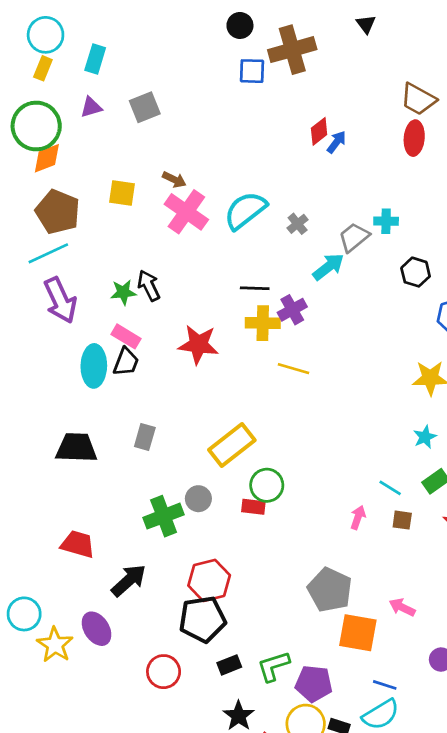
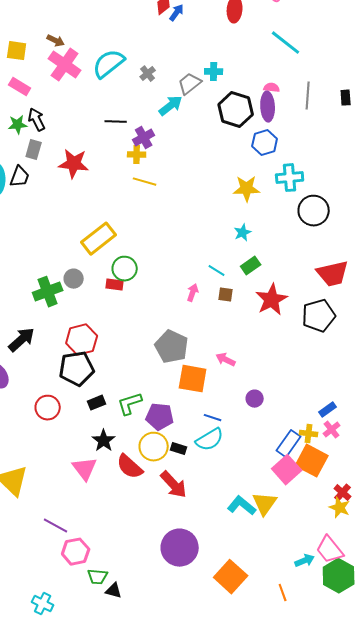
black hexagon: (416, 272) -> (236, 110), size x1.6
yellow cross: (263, 323) -> (137, 155), moved, size x0.7
pink rectangle: (126, 336) -> (20, 87), moved
gray rectangle: (145, 437) -> (34, 150), moved

